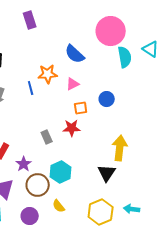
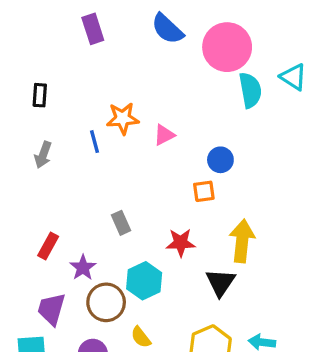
blue semicircle: (75, 54) -> (167, 29), moved
orange square: (81, 108) -> (204, 191), moved
red star: (72, 128) -> (181, 243), moved

